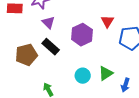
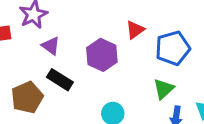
red triangle: (107, 21) -> (135, 30), turned 32
green triangle: (106, 73) -> (164, 89), moved

